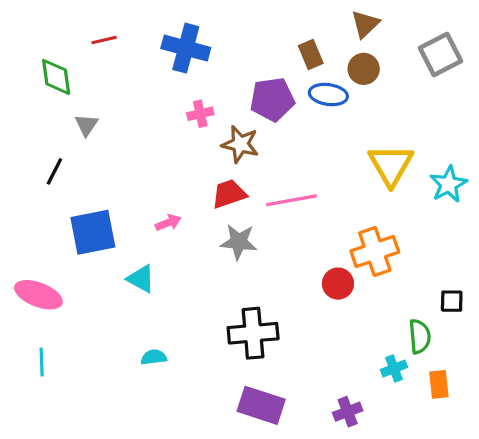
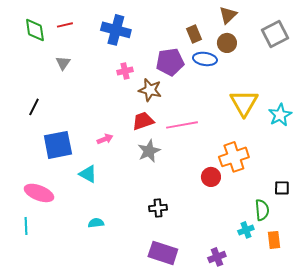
green diamond: (56, 77) -> (35, 30), moved
gray triangle: (86, 125) -> (63, 63), moved
gray star: (239, 242) -> (149, 151), turned -30
pink ellipse: (38, 295) -> (39, 193), moved
black cross: (253, 333) -> (158, 208), size x0.6

